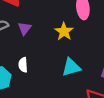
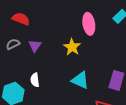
cyan triangle: (71, 67) -> (80, 80), turned 42

